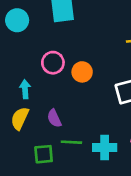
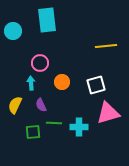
orange circle: (82, 72) -> (62, 82), moved
cyan arrow: (25, 89) -> (31, 83), moved

